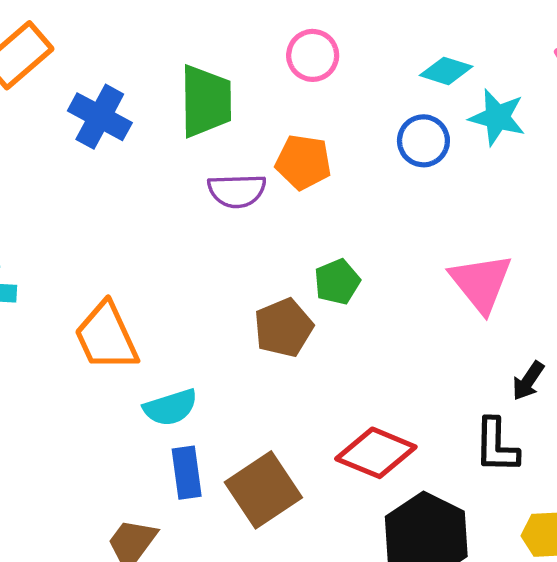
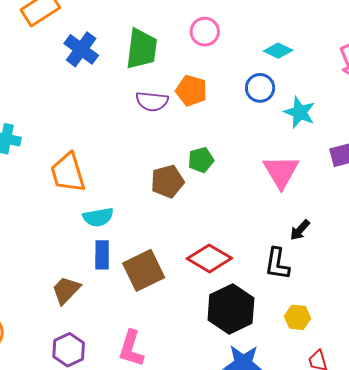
cyan star: (497, 117) -> (300, 112), moved

